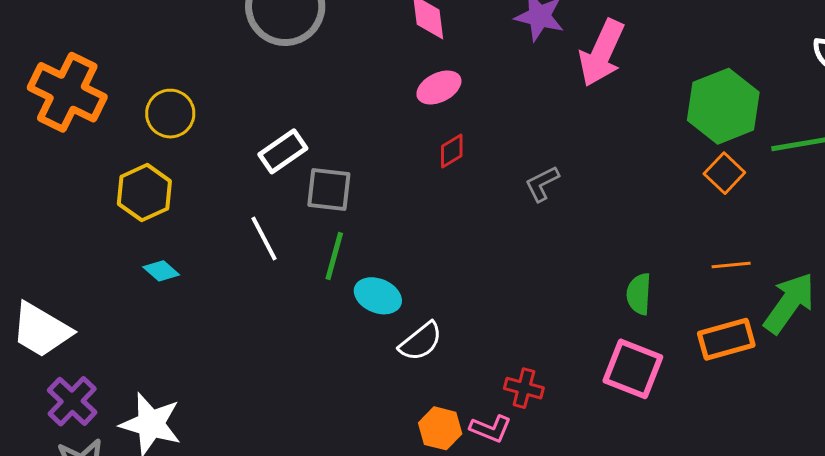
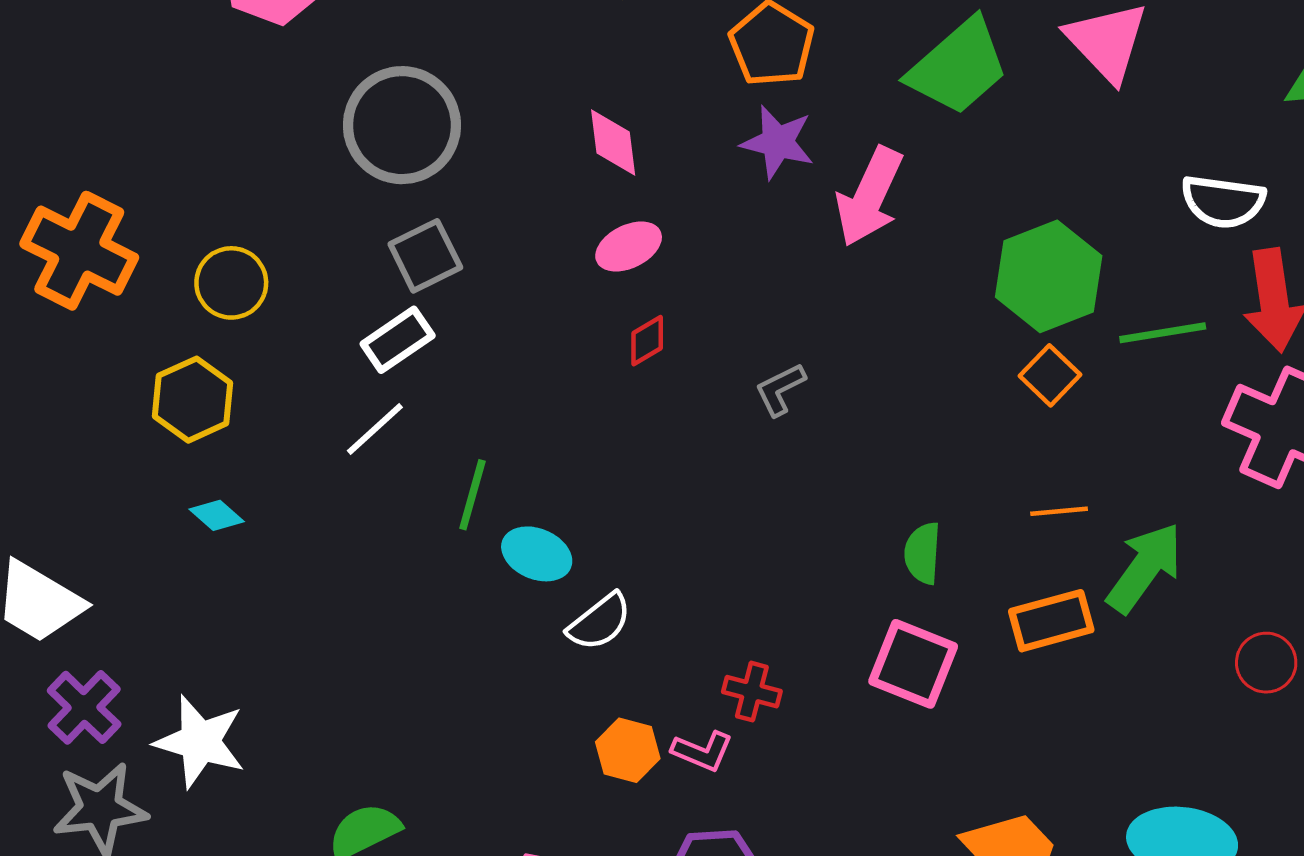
gray square: (329, 189) -> (425, 256), moved, turned -33
white line: (264, 239) -> (375, 429), moved, turned 75

